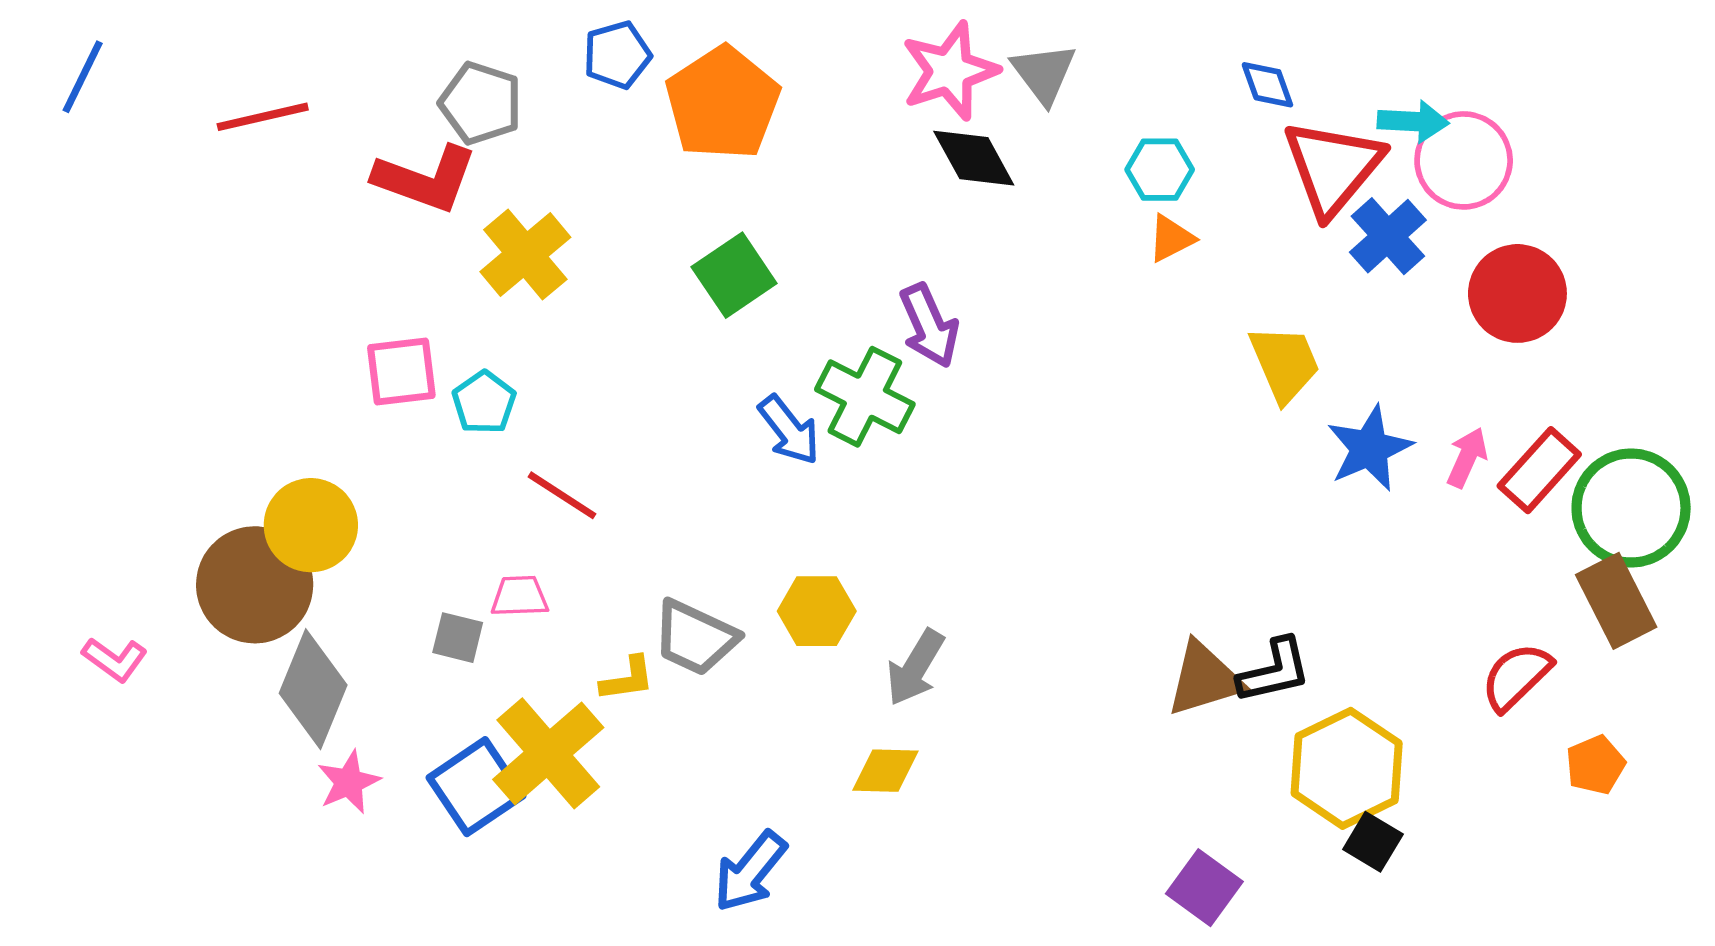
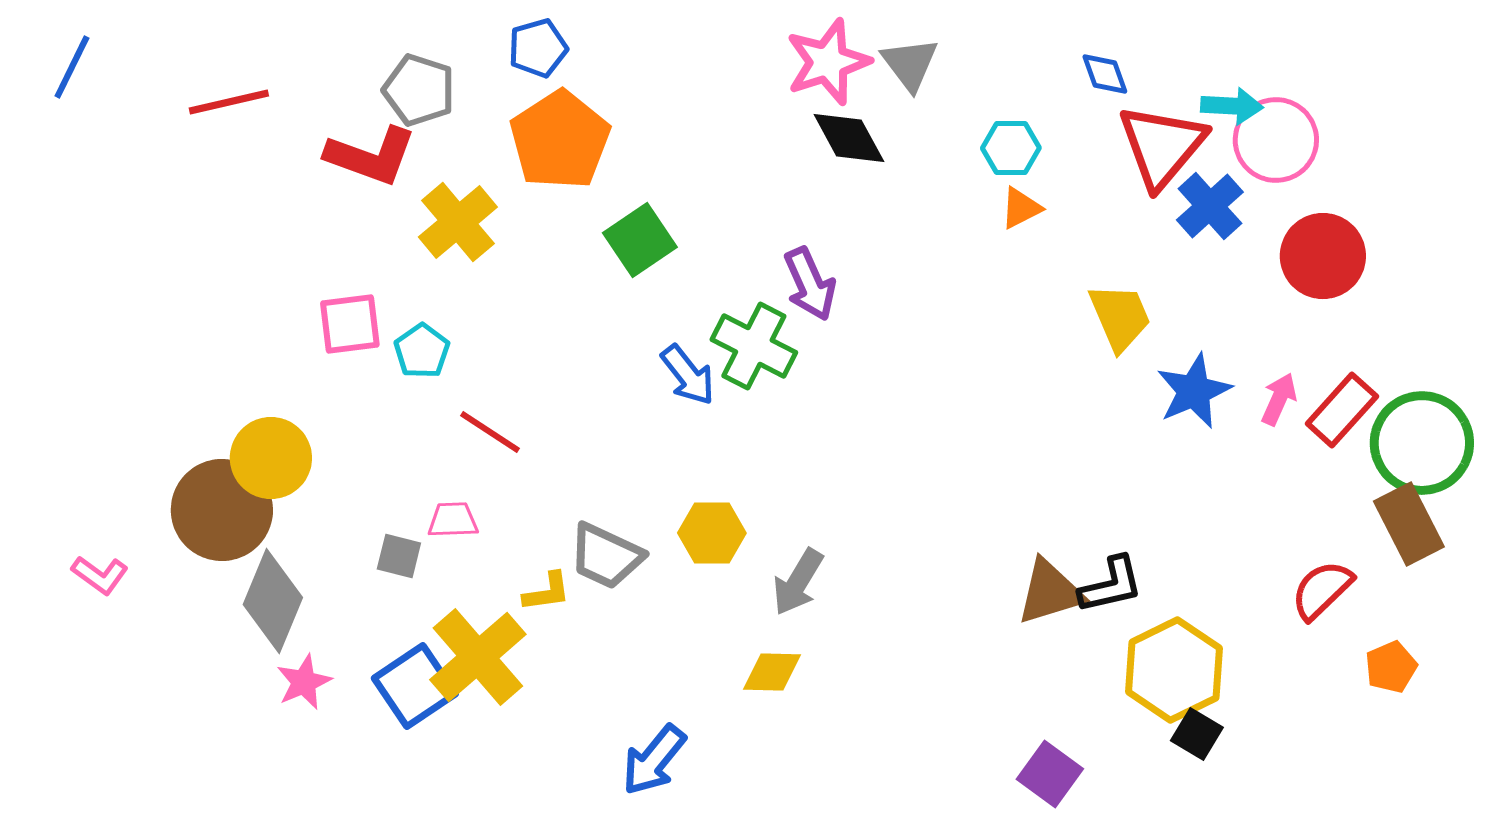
orange pentagon: (723, 103) -> (560, 140), moved

